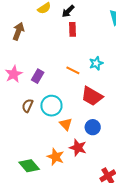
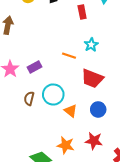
red rectangle: (72, 29) -> (82, 12), moved
purple rectangle: (38, 76) -> (34, 67), turned 40
red star: (78, 148) -> (94, 141), moved

